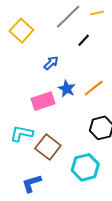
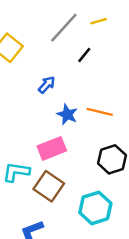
orange line: (94, 88) -> (100, 112), turned 55
pink rectangle: (43, 101) -> (52, 148), moved

